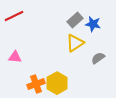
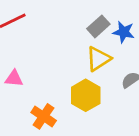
yellow hexagon: (57, 83) -> (86, 95), moved
orange cross: (36, 84) -> (44, 116), turned -36

